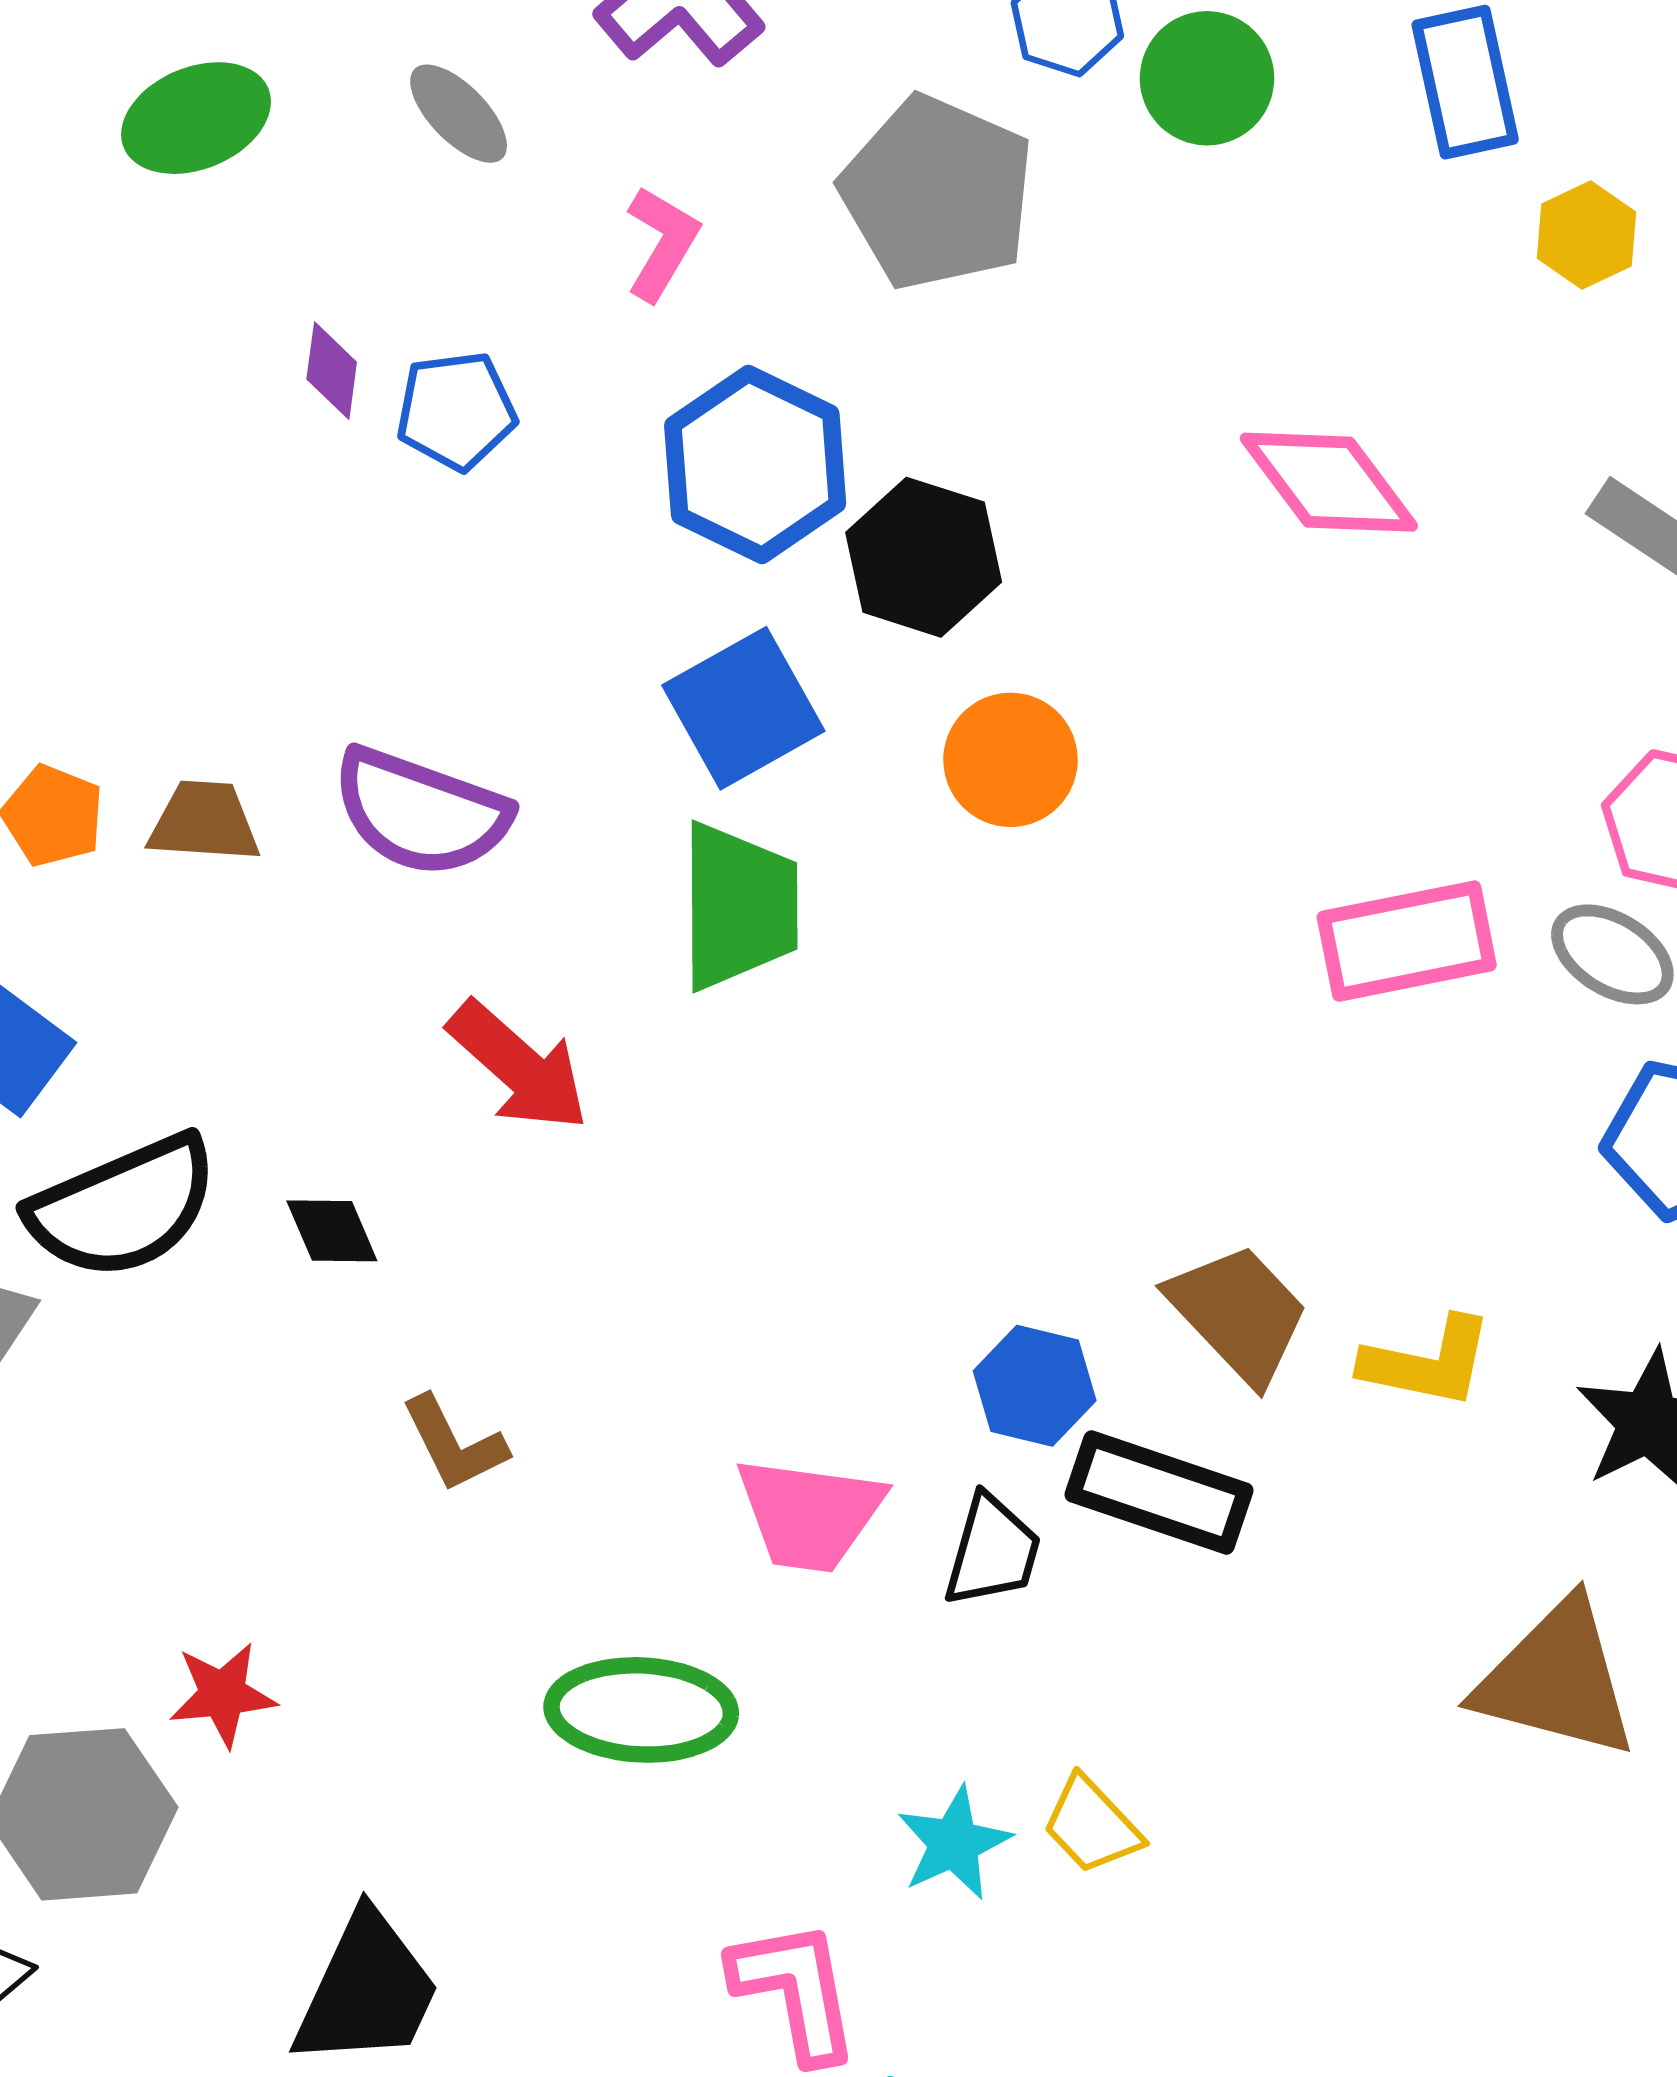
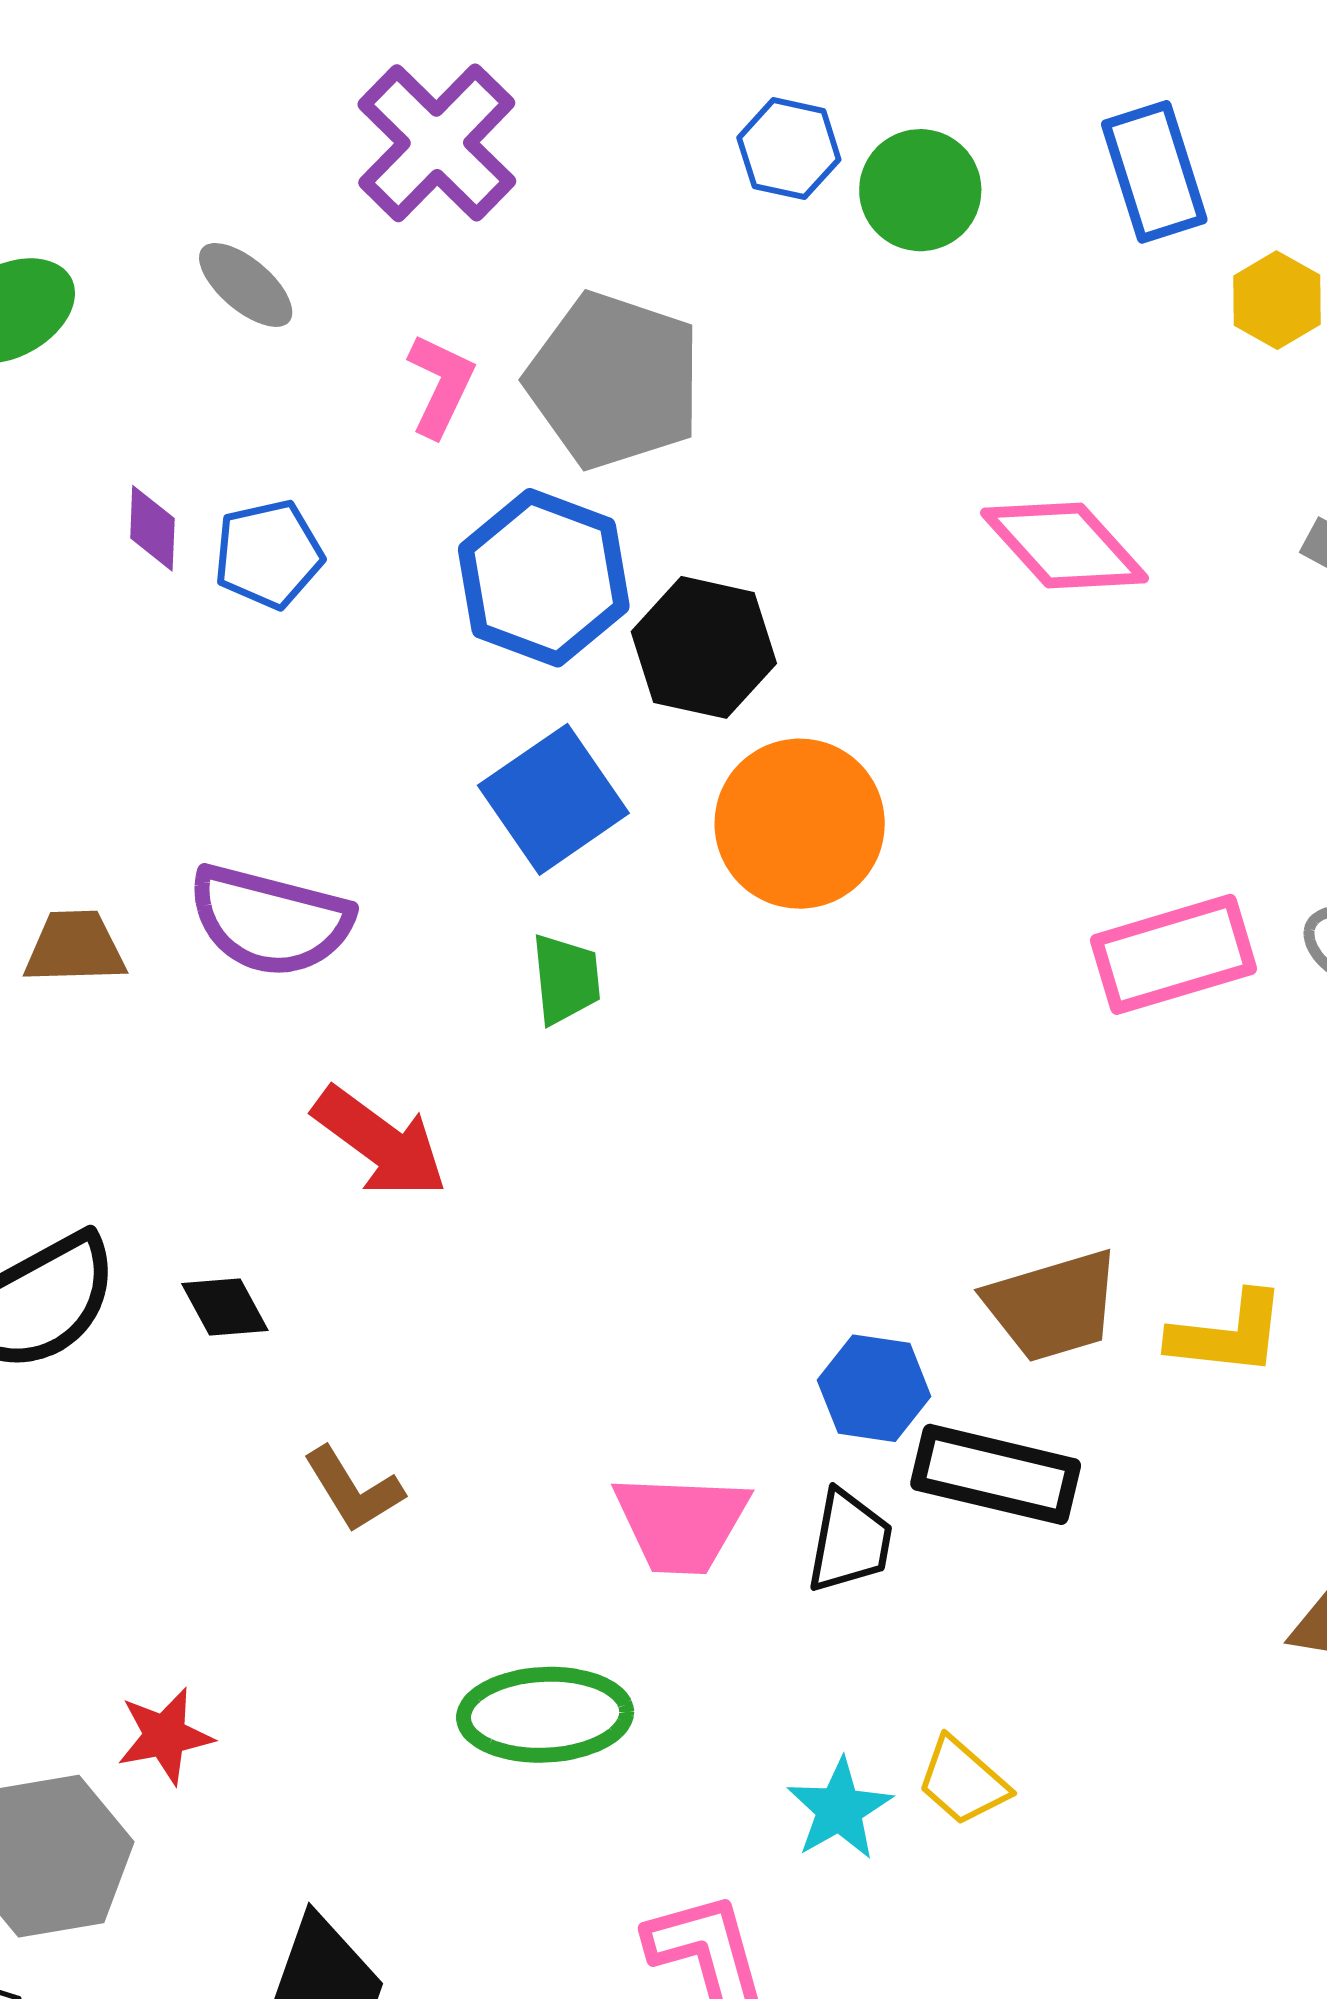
gray pentagon: (937, 193) -> (614, 380), moved
orange circle: (1011, 760) -> (800, 824), size x1.4
green trapezoid: (739, 906) -> (566, 979), size x0.6
brown trapezoid: (1239, 1313) -> (1053, 1306), turned 122

